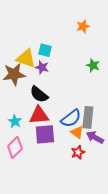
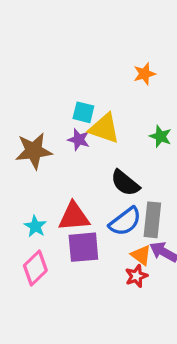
yellow triangle: (26, 58) -> (104, 128), moved
black semicircle: (39, 94) -> (125, 183), moved
orange triangle: (77, 132) -> (141, 255), moved

